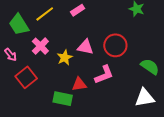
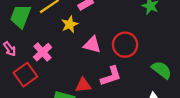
green trapezoid: (19, 25) -> (21, 16), turned 50
pink cross: (40, 46) -> (43, 52), moved
yellow star: (65, 58) -> (70, 24), moved

